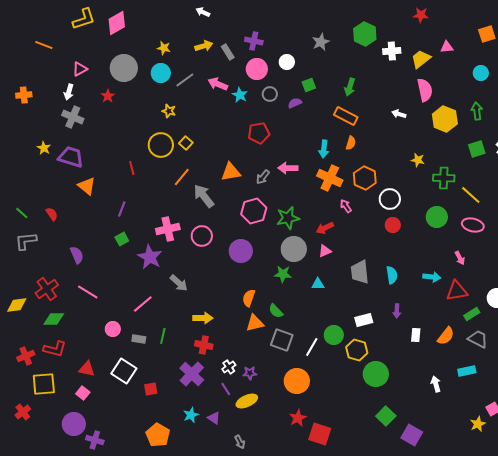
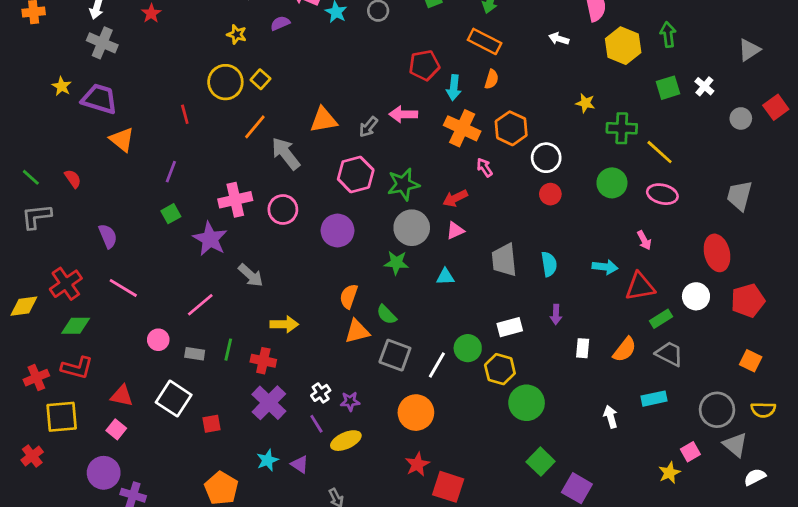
purple semicircle: (295, 103) -> (280, 23), moved
red pentagon: (259, 133) -> (424, 65), moved
red cross: (204, 345) -> (263, 361), moved

